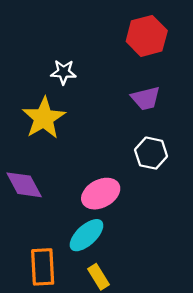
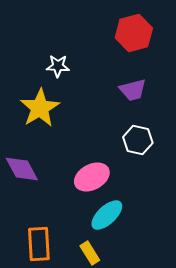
cyan ellipse: (86, 235) -> (107, 215), moved

